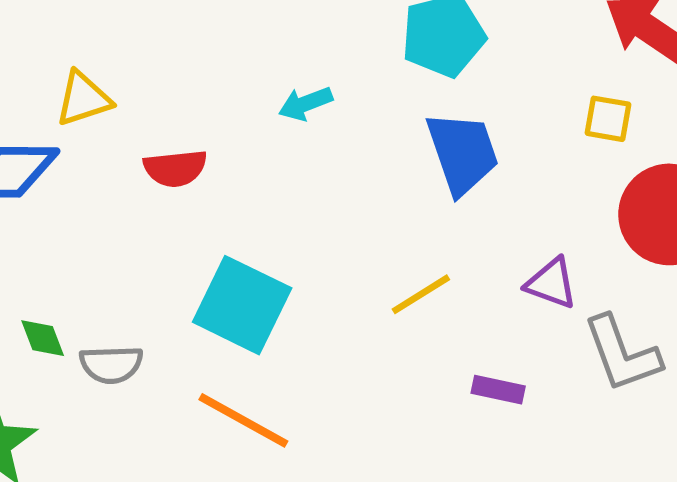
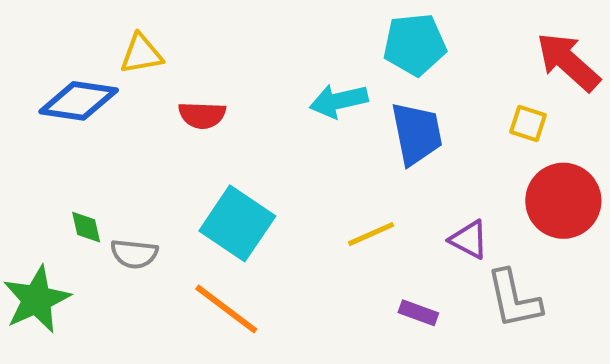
cyan arrow: (306, 104) -> (339, 101), moved, size x1.4

